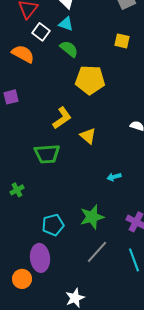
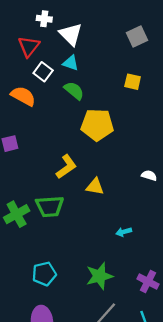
yellow triangle: (88, 136) -> (95, 187), turned -30
green cross: (17, 190) -> (17, 214), moved, size x1.6
cyan pentagon: (53, 225) -> (44, 274), moved

